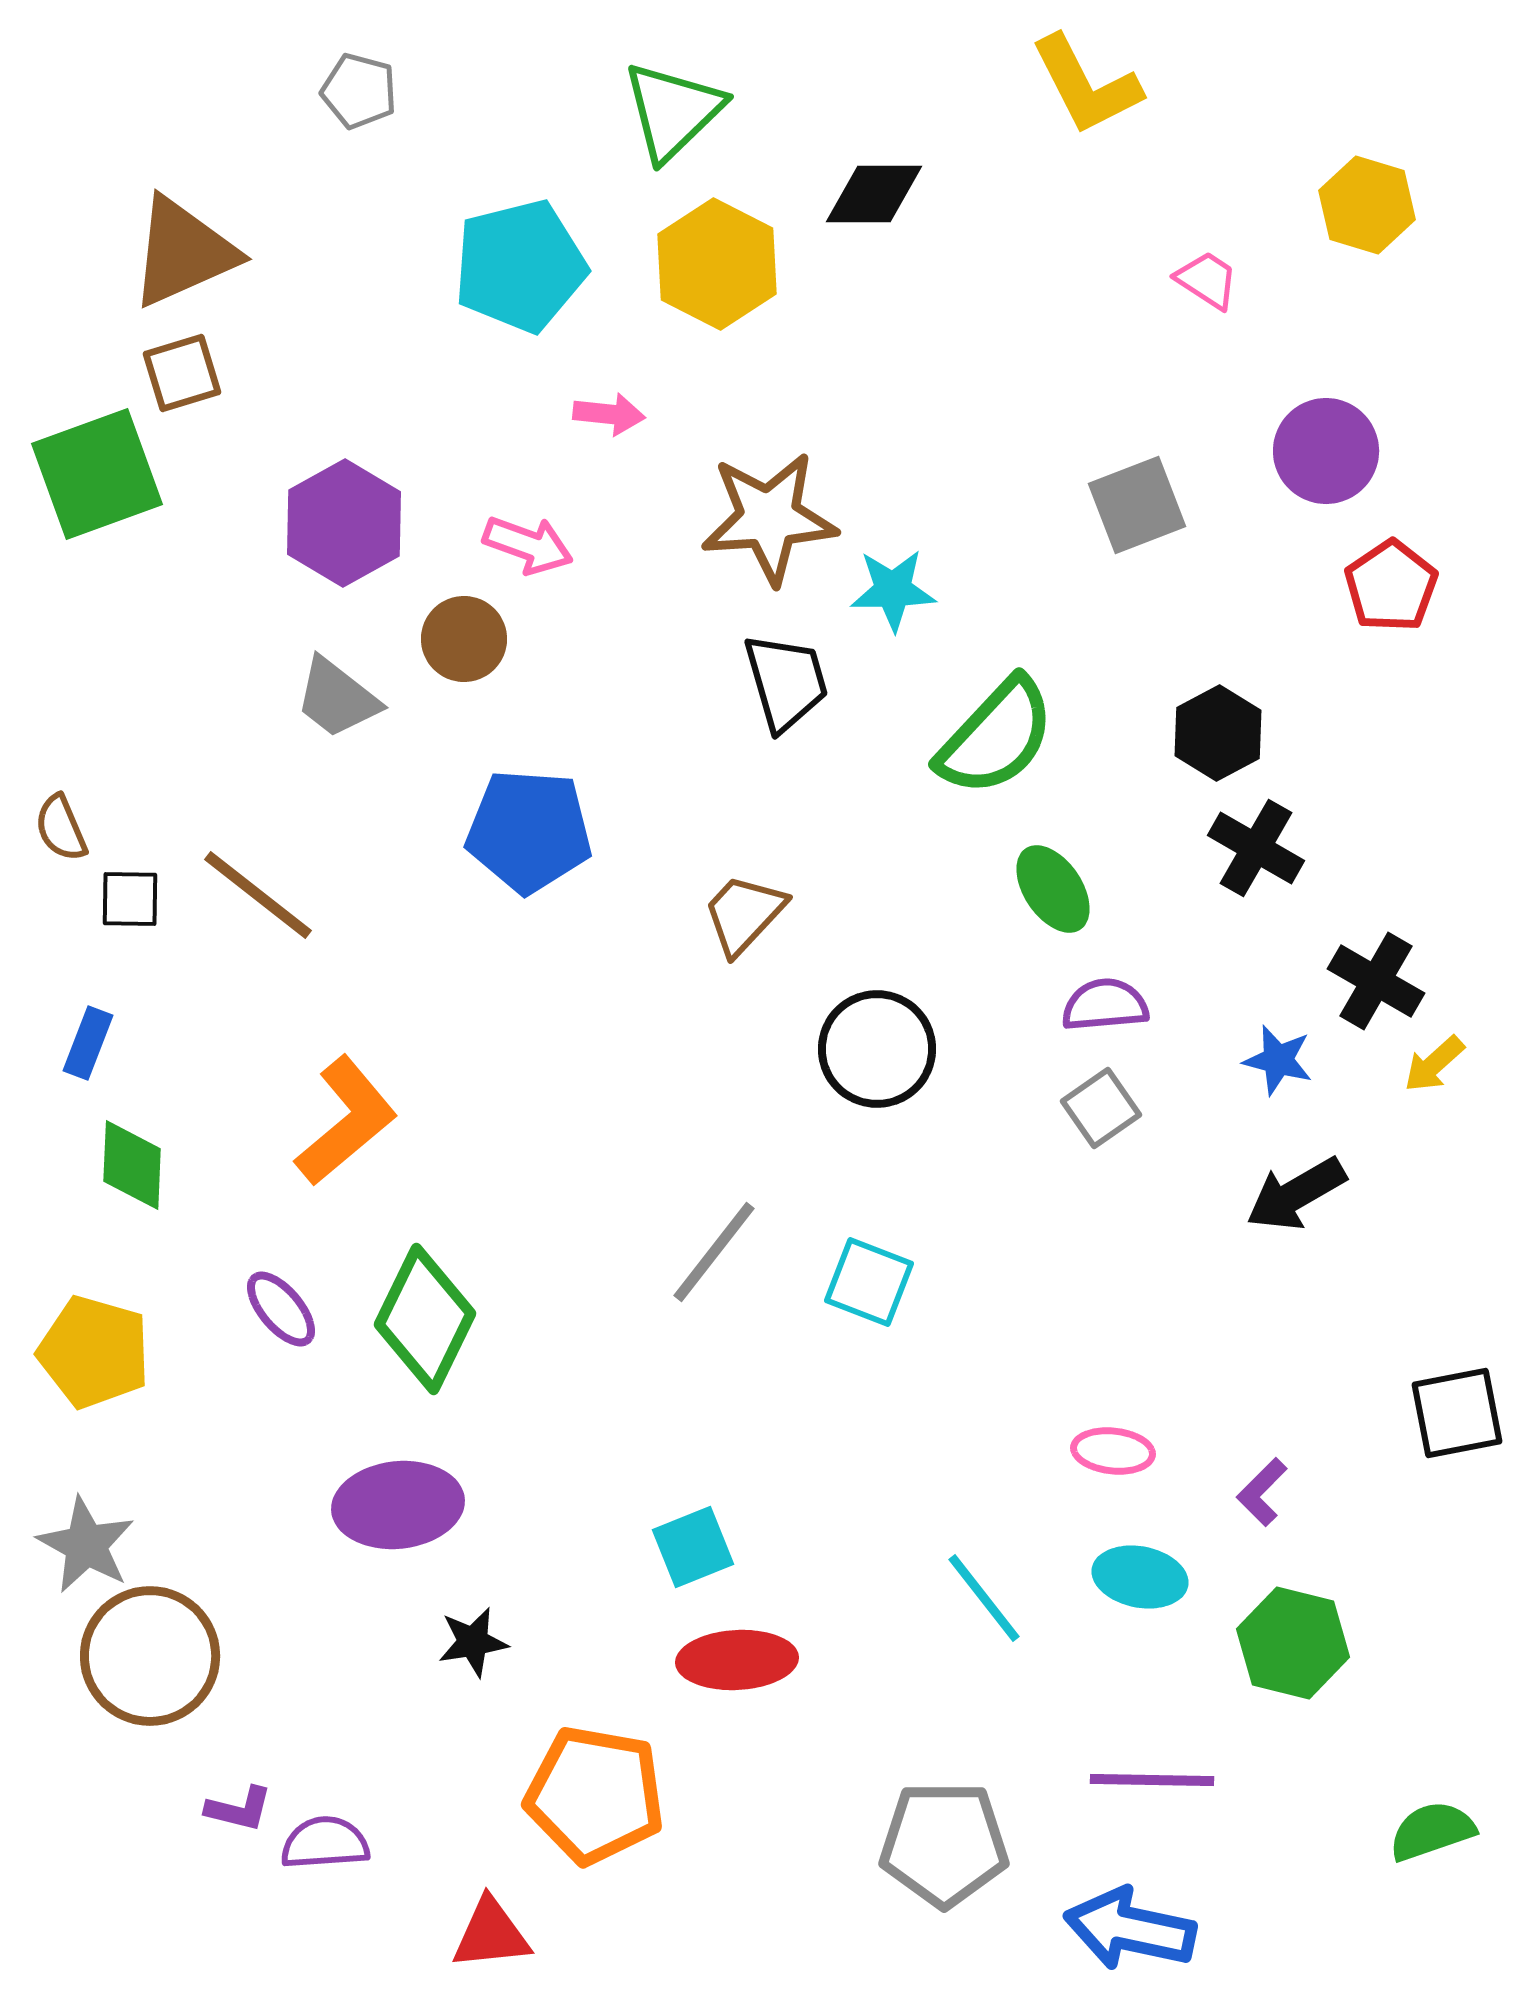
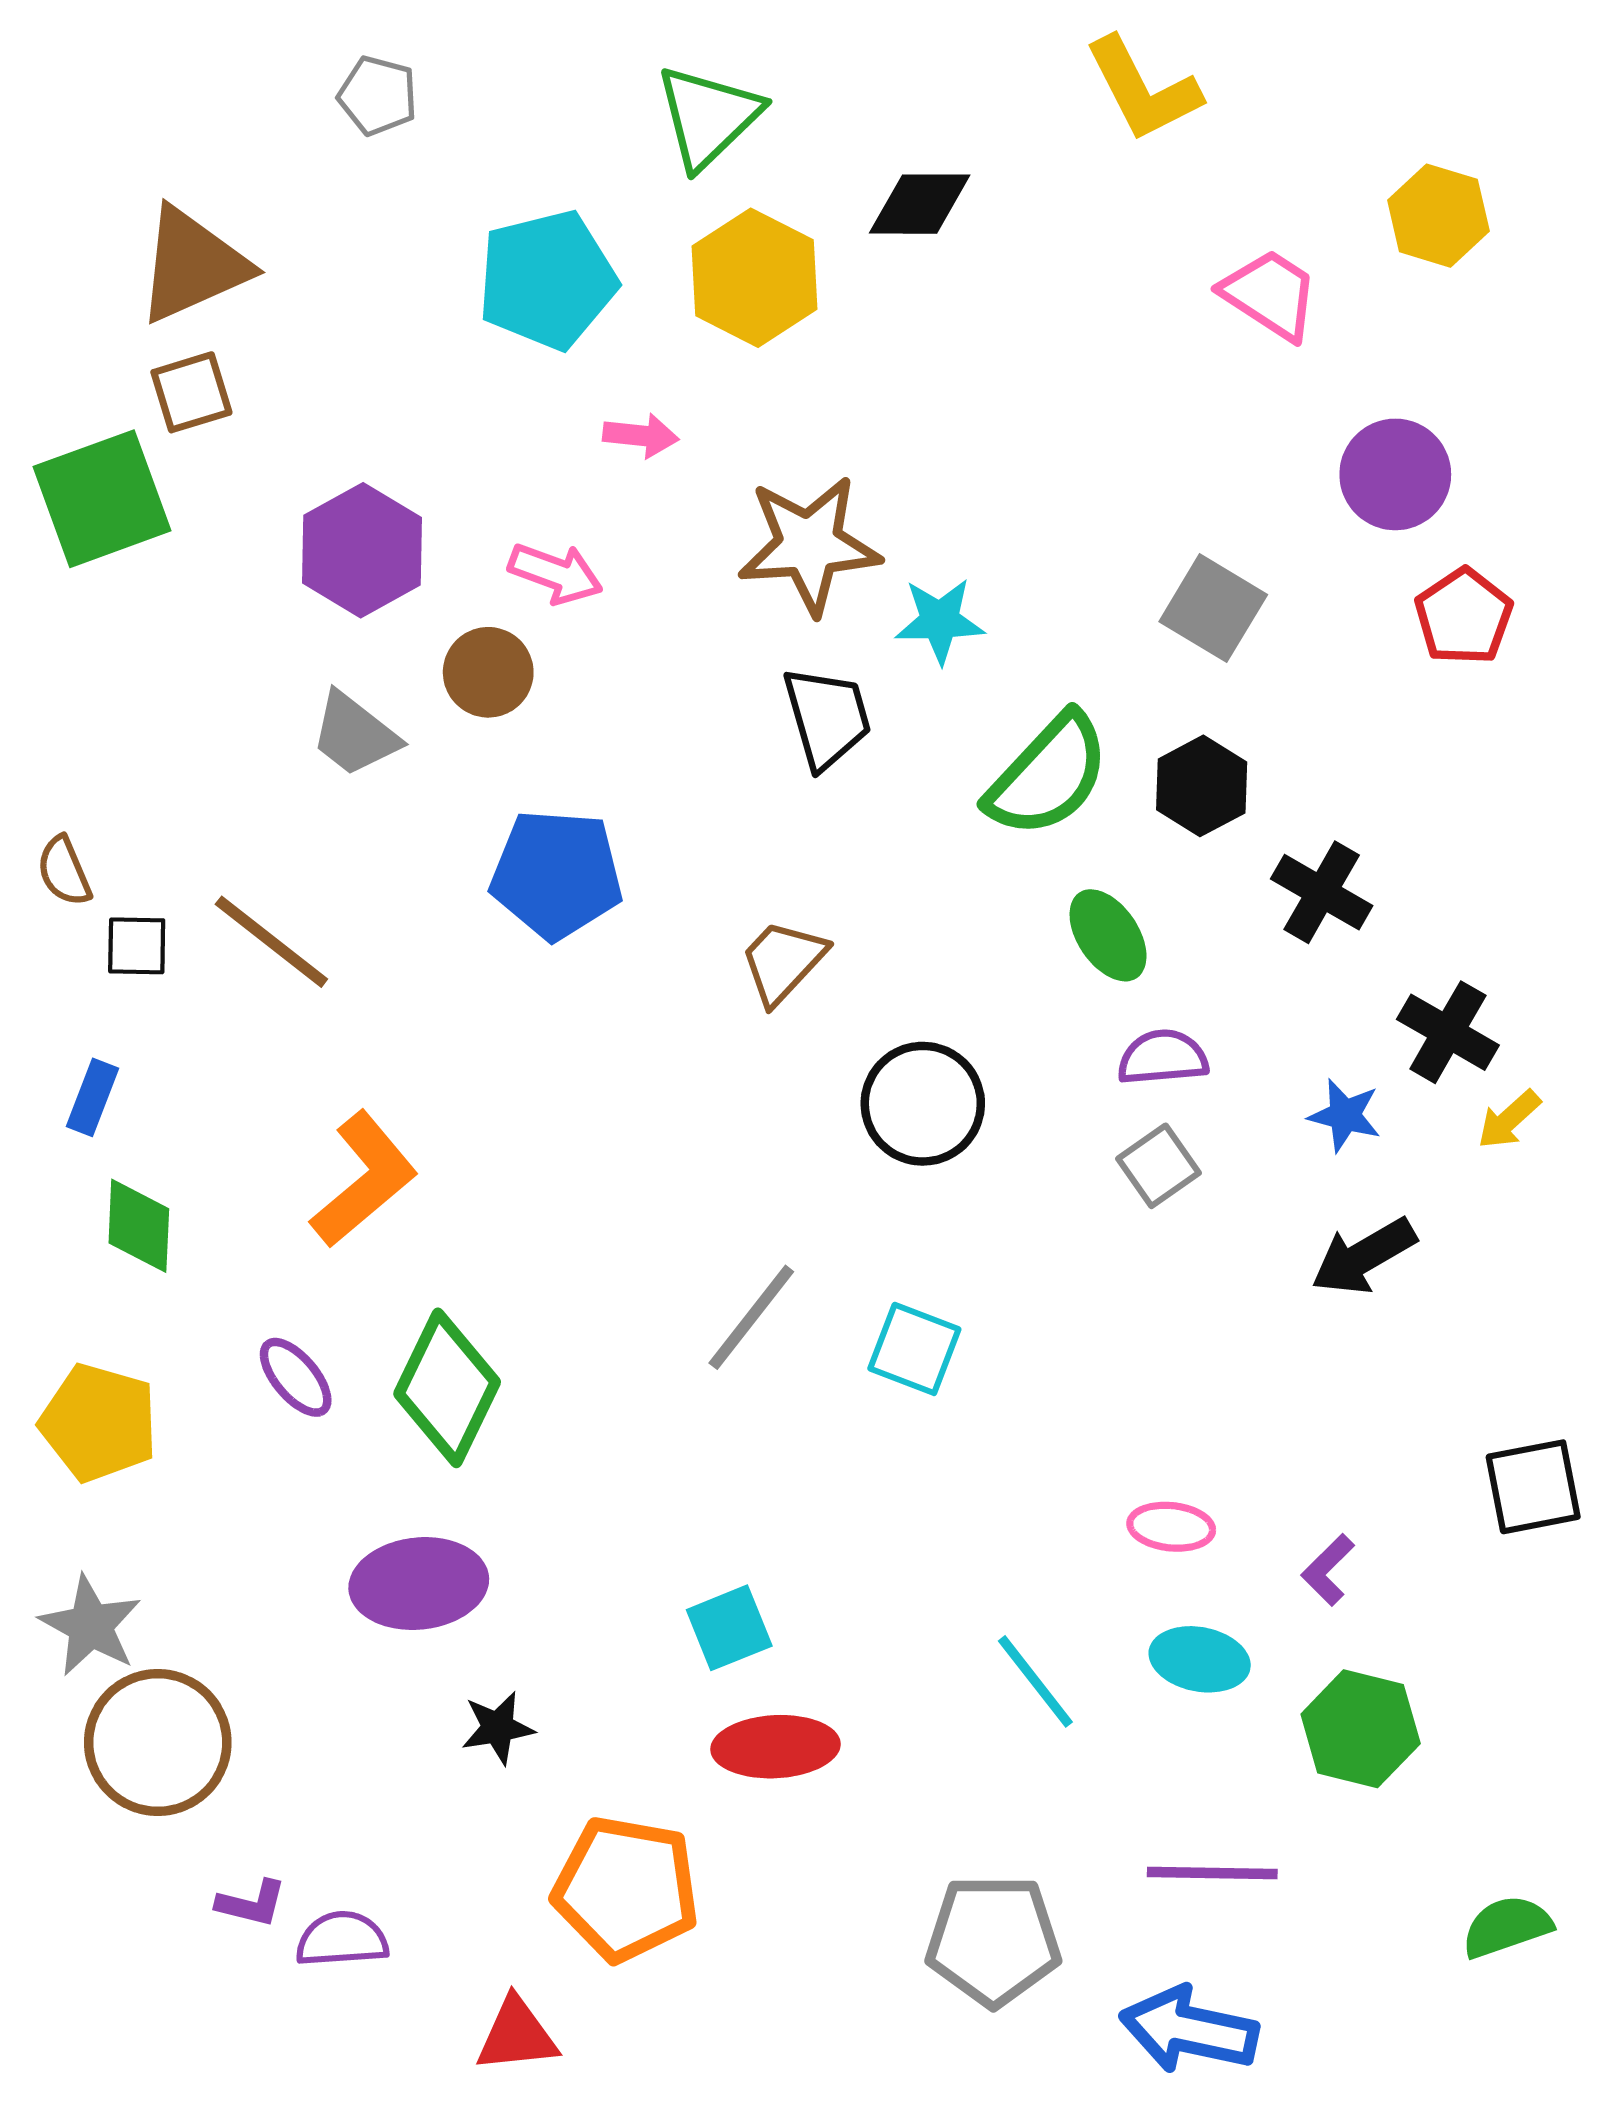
pink trapezoid: (1207, 280) -> (1270, 295), size x1.5
gray square: (1137, 505) -> (1213, 608), moved, turned -38
black hexagon: (1218, 733) -> (1202, 786), moved

